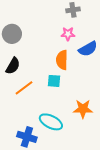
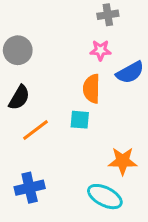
cyan ellipse: (51, 122) -> (105, 197), moved
blue cross: (27, 137) -> (30, 188), moved, turned -30

